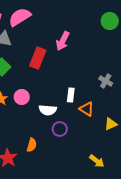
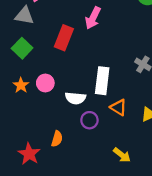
white rectangle: (71, 95) -> (102, 81), size x1.6
orange triangle: (87, 109) -> (118, 107), moved
yellow arrow: (97, 161) -> (122, 155), moved

